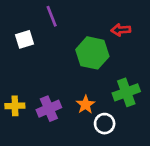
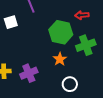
green cross: (126, 92) -> (86, 45), moved
orange star: (86, 105) -> (60, 59), moved

